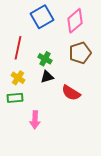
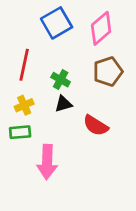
yellow cross: (18, 78) -> (24, 105), turned 32
pink arrow: (35, 120) -> (47, 162), size x1.4

